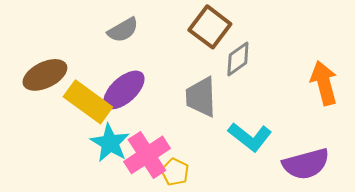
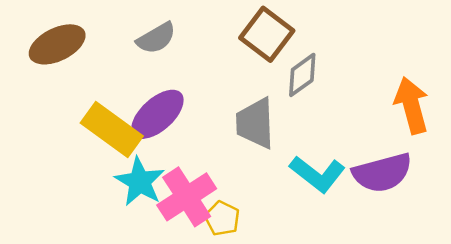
brown ellipse: (45, 75) -> (57, 44), moved
purple semicircle: (306, 164) -> (382, 173), moved

